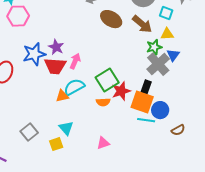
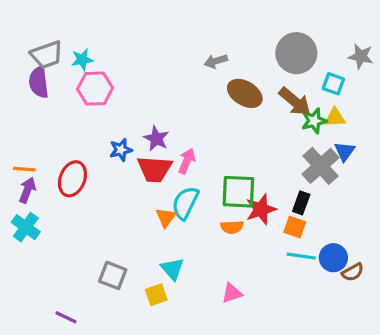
green star: (154, 47) -> (314, 121), moved
blue star: (34, 54) -> (121, 150), size x0.6
green square: (107, 80) -> (238, 192), turned 35
cyan semicircle: (74, 87) -> (185, 203), turned -35
orange triangle: (62, 96) -> (166, 217), turned -40
orange square: (142, 102) -> (295, 227), size x0.6
blue circle: (160, 110) -> (333, 258), moved
gray square: (29, 132) -> (113, 275), turned -30

